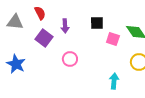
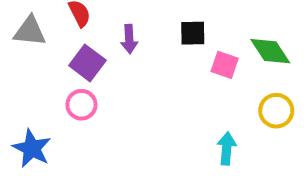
pink circle: (70, 59) -> (81, 105), moved
blue star: (16, 64) -> (32, 148), moved

